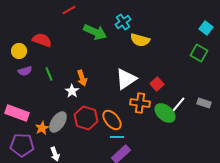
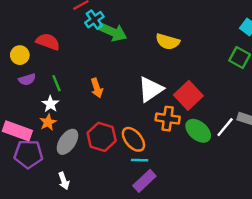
cyan cross: (123, 22) -> (94, 20), moved
red square: (157, 84) -> (188, 95), size x1.6
white star: (72, 91) -> (50, 104), moved
white line: (178, 105) -> (225, 127), moved
orange star: (42, 128) -> (48, 122), moved
purple pentagon: (22, 145) -> (28, 154), moved

